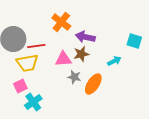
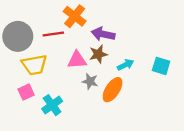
cyan square: (134, 41) -> (161, 66), moved
red line: (36, 46) -> (53, 34), moved
cyan arrow: (114, 61) -> (126, 65), moved
cyan cross: (33, 102) -> (52, 105), moved

